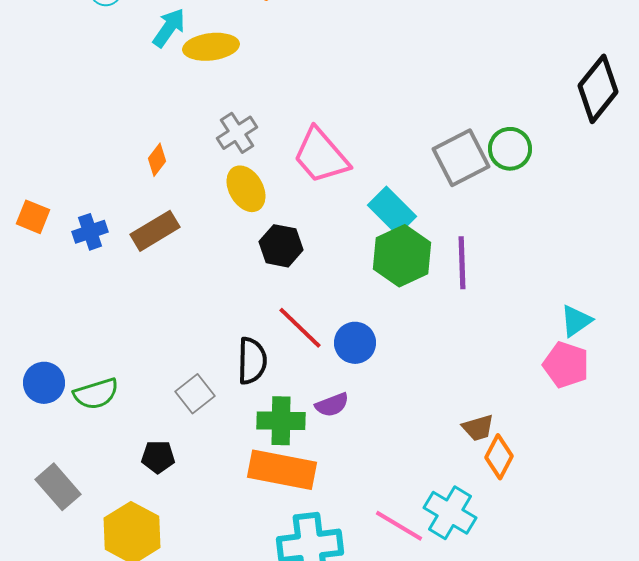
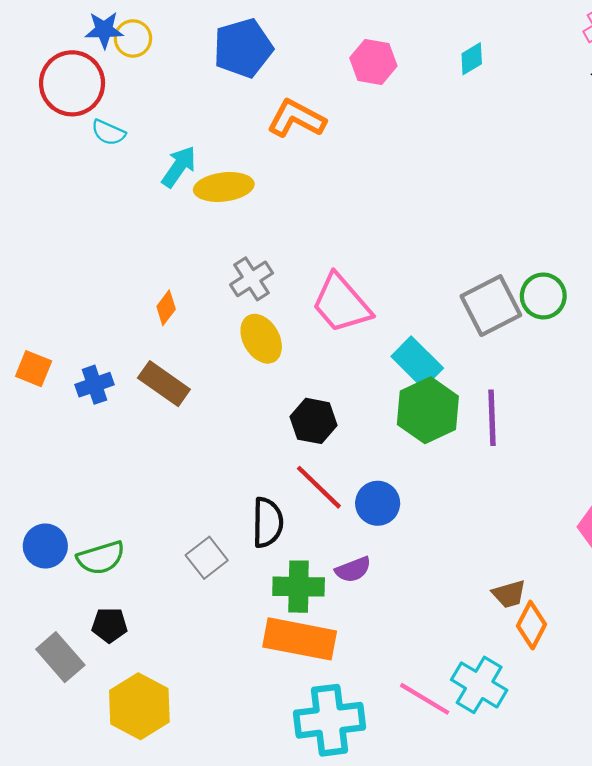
brown rectangle: (155, 231) -> (164, 384), turned 66
black hexagon: (281, 246) -> (314, 421), moved
black pentagon: (158, 457) -> (109, 625), moved

